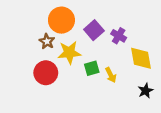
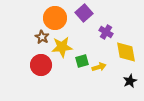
purple square: (94, 30) -> (84, 13), moved
yellow arrow: (111, 75) -> (99, 67), turned -80

